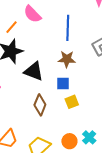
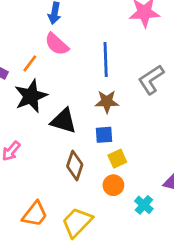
orange circle: (69, 141) -> (113, 185), moved

